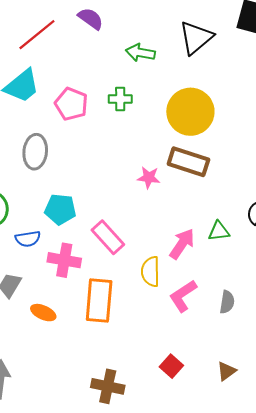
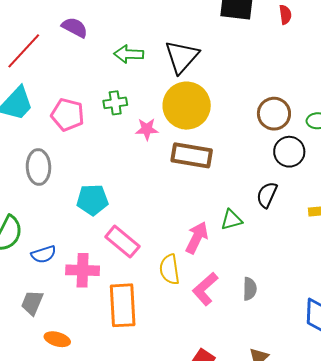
black triangle: (196, 38) -> (182, 57), moved
pink star: (149, 178) -> (147, 129), moved
cyan pentagon: (60, 209) -> (92, 200), moved
orange ellipse: (43, 313) -> (57, 339), moved

